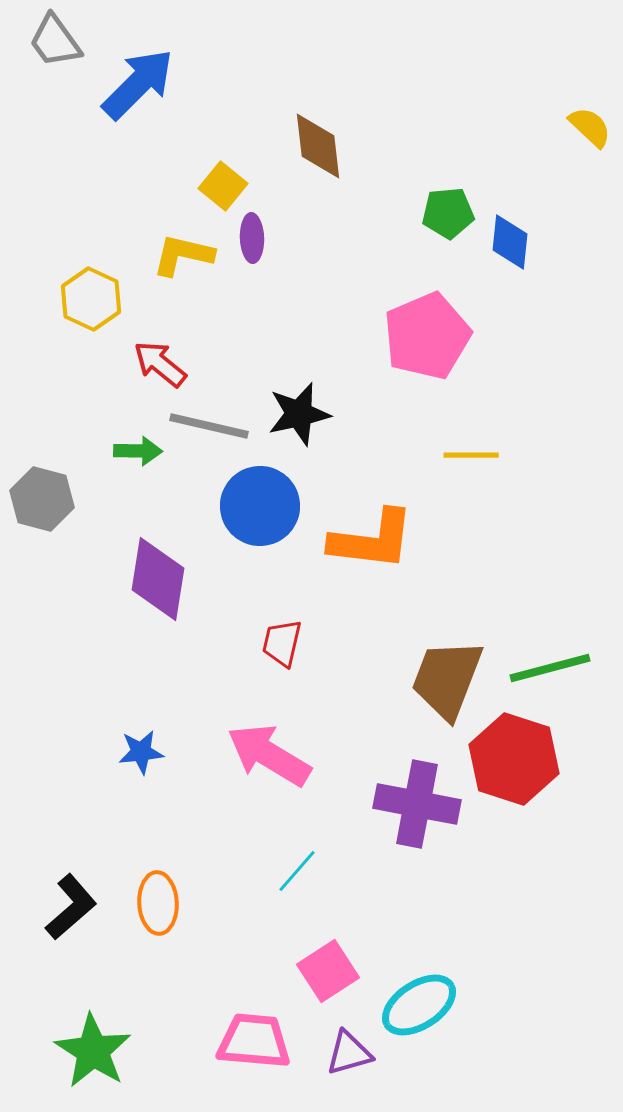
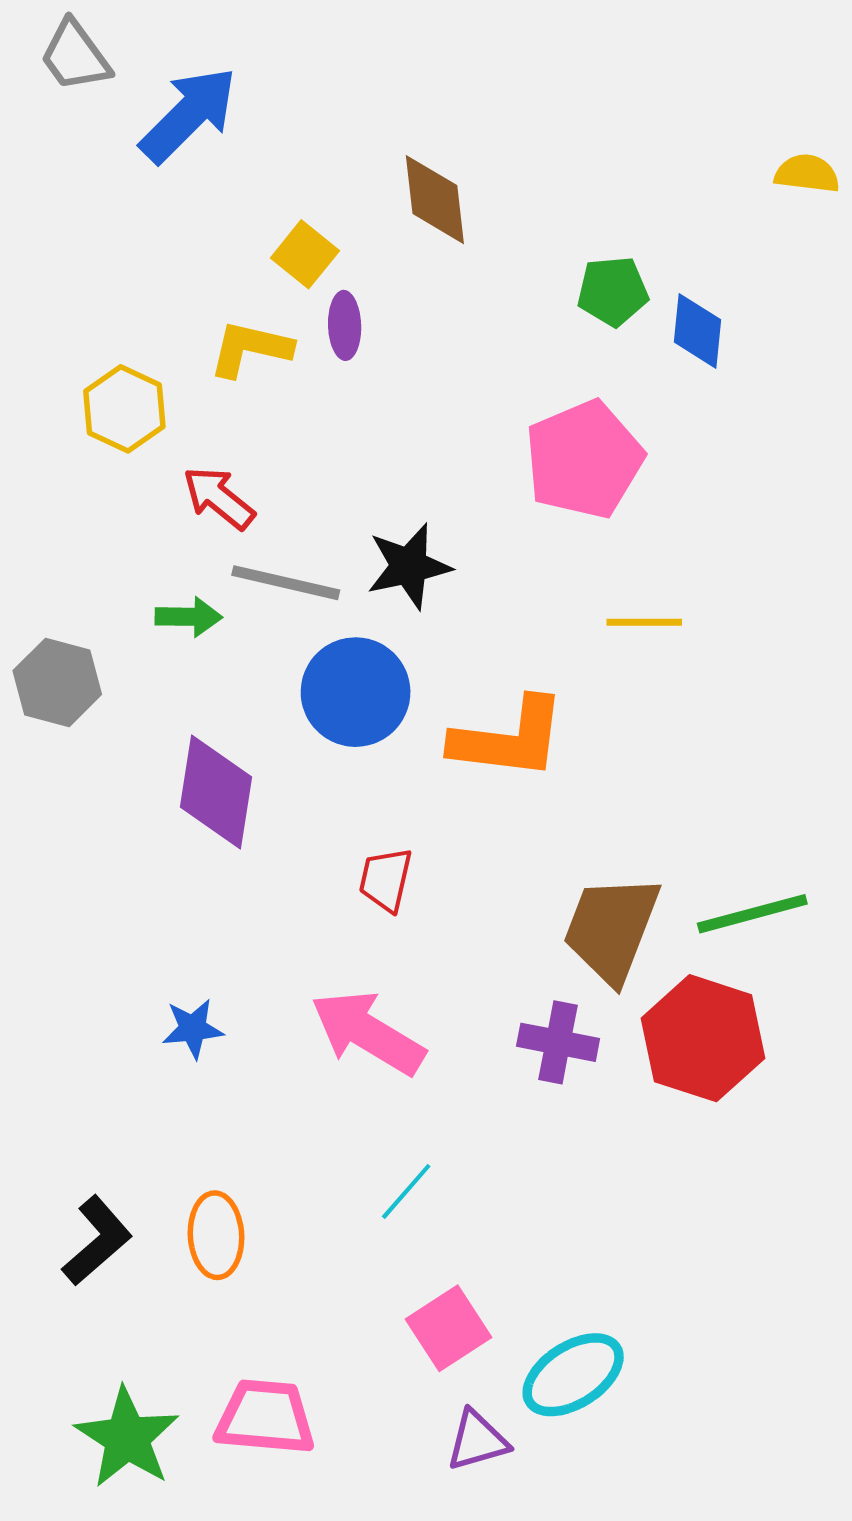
yellow semicircle: (590, 127) -> (807, 174), turned -36
purple cross: (417, 804) -> (558, 1042), moved, size x0.7
pink trapezoid: (254, 1041) -> (265, 1417), moved

